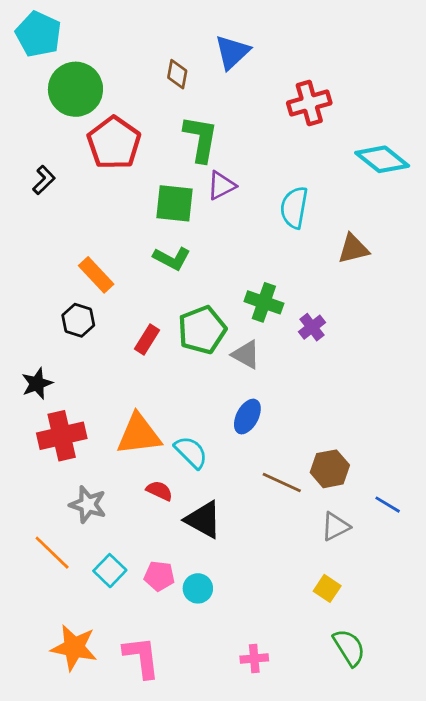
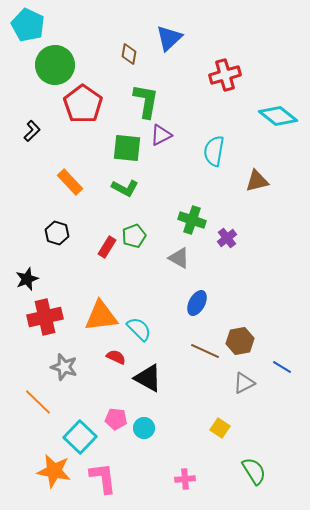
orange rectangle: (96, 275) -> (70, 182), moved
green pentagon: (202, 330) -> (134, 236), moved, size x0.7
blue ellipse: (247, 417) -> (197, 303), moved
cyan square: (110, 571) -> (80, 437), moved, size x1.4
yellow square: (327, 588) -> (220, 428), moved

